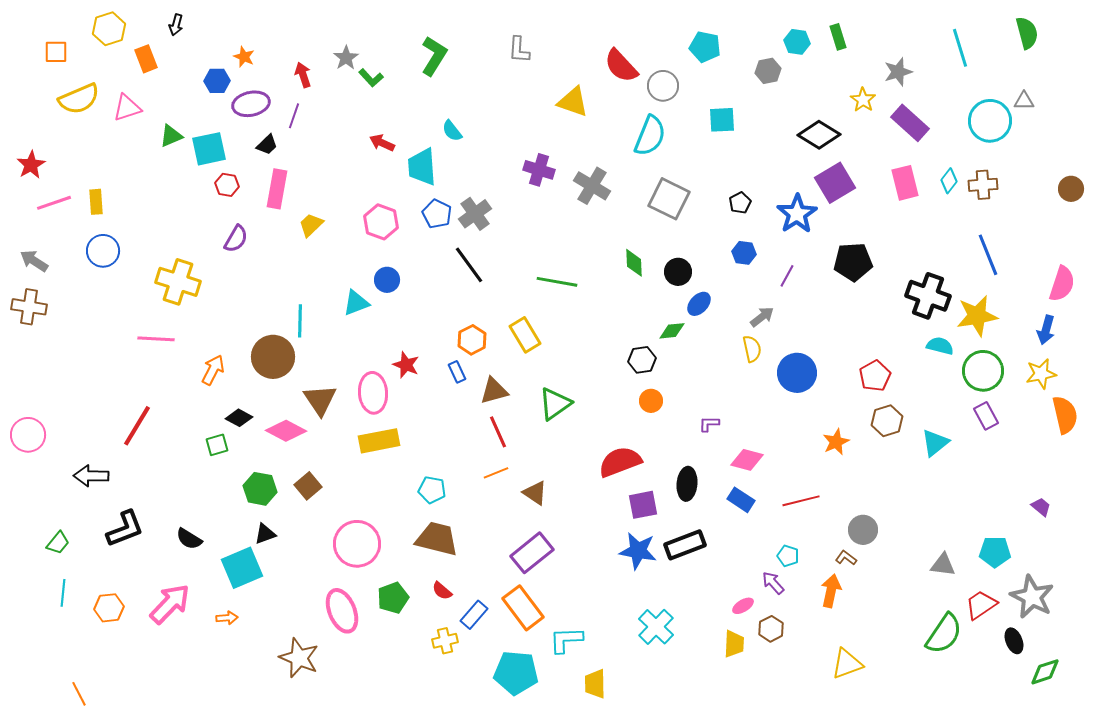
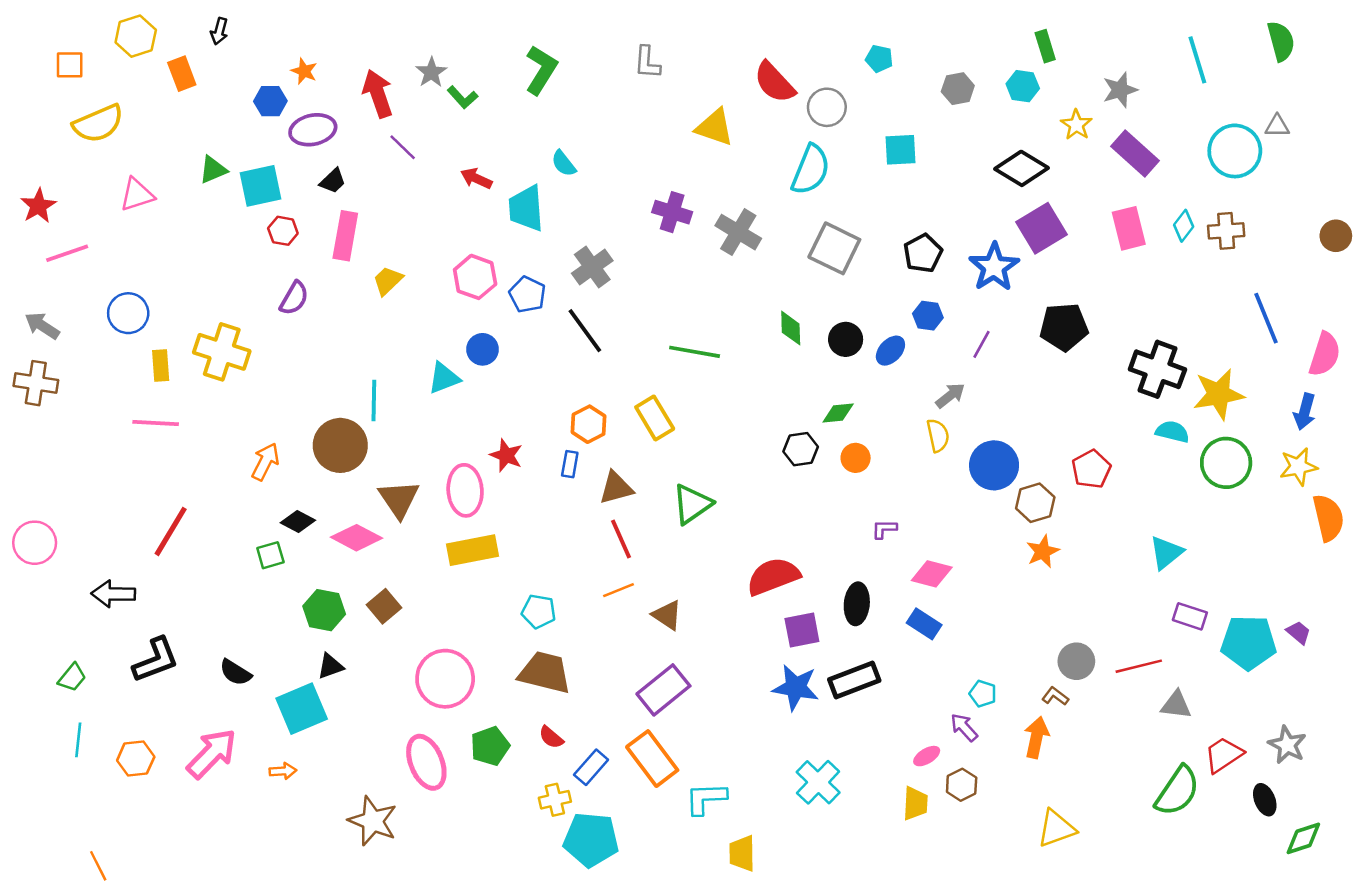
cyan hexagon: (797, 42) -> (1023, 86), moved
cyan pentagon: (705, 47) -> (879, 59), size x0.7
red arrow: (303, 75) -> (378, 94), size x1.5
pink triangle: (127, 108) -> (137, 195), moved
purple line: (294, 116) -> (403, 147), moved, turned -65
yellow rectangle: (96, 202) -> (161, 366), moved
black pentagon: (740, 203) -> (923, 253), size x1.4
blue pentagon: (437, 214) -> (527, 294), moved
blue line: (988, 255) -> (1266, 318), moved
blue ellipse: (699, 304) -> (890, 351), moved
pink line: (156, 339) -> (156, 423), moved
blue rectangle: (457, 372) -> (570, 464), turned 35
orange circle: (651, 401) -> (856, 458), moved
purple rectangle: (986, 416) -> (1190, 616), moved, turned -44
brown hexagon: (887, 421) -> (1035, 503), moved
red line: (801, 501) -> (1139, 666), moved
cyan pentagon: (995, 552) -> (1249, 643), moved, size x1.4
gray star: (1032, 597) -> (1287, 745), size x0.7
cyan pentagon: (516, 673) -> (591, 840), moved

